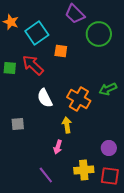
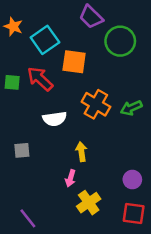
orange square: (61, 51) -> (74, 62), size x1.5
white semicircle: (45, 98) -> (55, 119), turned -72
orange cross: (79, 99) -> (96, 104), moved
yellow cross: (84, 170) -> (89, 203), moved, turned -30
purple line: (46, 175) -> (28, 218), moved

